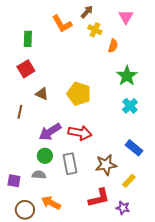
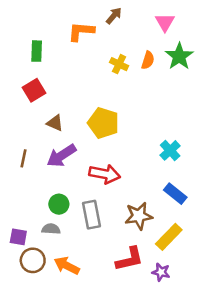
orange L-shape: (62, 24) -> (81, 31), turned 125
yellow cross: (95, 30) -> (119, 64), moved
green star: (127, 76) -> (179, 56), moved
cyan cross: (130, 106) -> (170, 150), moved
brown line: (20, 112) -> (24, 158), moved
purple arrow: (50, 132) -> (61, 156), moved
yellow rectangle: (129, 181) -> (169, 237), size x1.5
brown circle: (25, 210) -> (33, 260), moved

